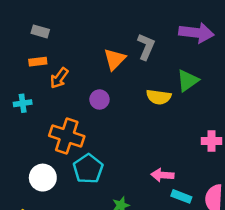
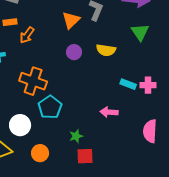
green triangle: (188, 81) -> (140, 32), moved, turned -30
purple circle: (99, 99) -> (74, 52), moved
white circle: (43, 178) -> (20, 125), moved
cyan rectangle: (181, 196) -> (128, 84), moved

